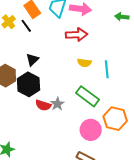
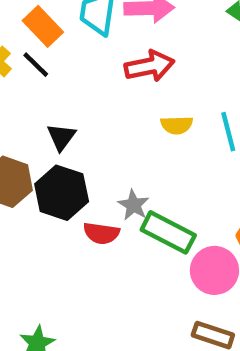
green rectangle: (88, 96) -> (168, 232), moved
gray star: (57, 104) -> (133, 205), moved

